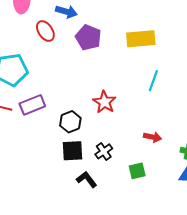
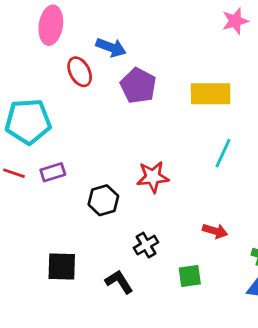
red star: (104, 102) -> (153, 177), turned 30
purple rectangle: (32, 105) -> (53, 172), size x0.7
black square: (72, 151) -> (62, 266), moved

